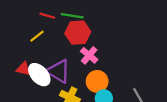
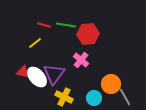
red hexagon: (78, 33) -> (88, 34), moved
purple triangle: (59, 71) -> (54, 74), turned 35
orange circle: (97, 81) -> (111, 84), moved

